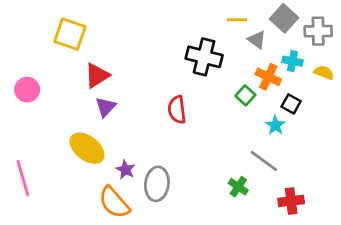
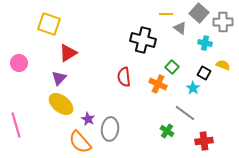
yellow semicircle: (324, 73) -> (223, 65), moved
orange cross: (268, 77) -> (158, 84), moved
purple triangle: (106, 107) -> (59, 78), moved

